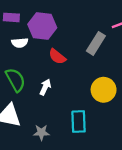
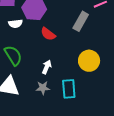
white arrow: (45, 87) -> (47, 67), moved
gray star: (41, 132) -> (43, 88), moved

